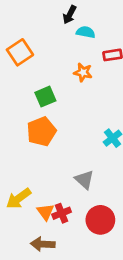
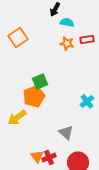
orange star: (83, 72) -> (67, 43), moved
green square: (45, 97) -> (40, 81), moved
yellow arrow: (19, 198) -> (17, 117), moved

